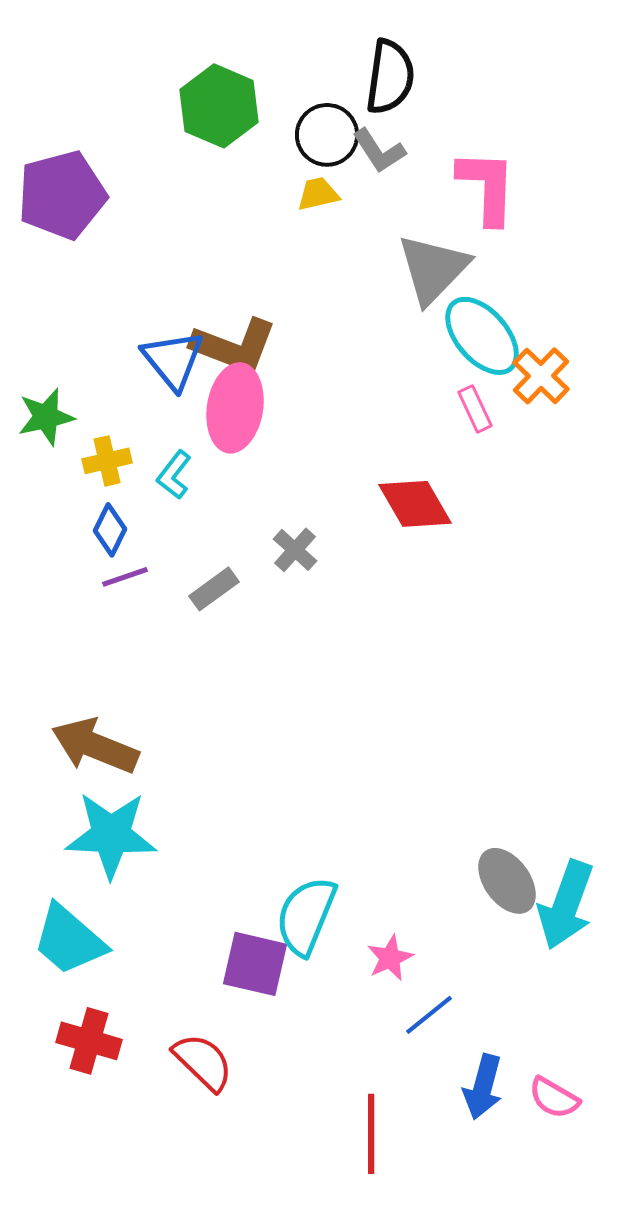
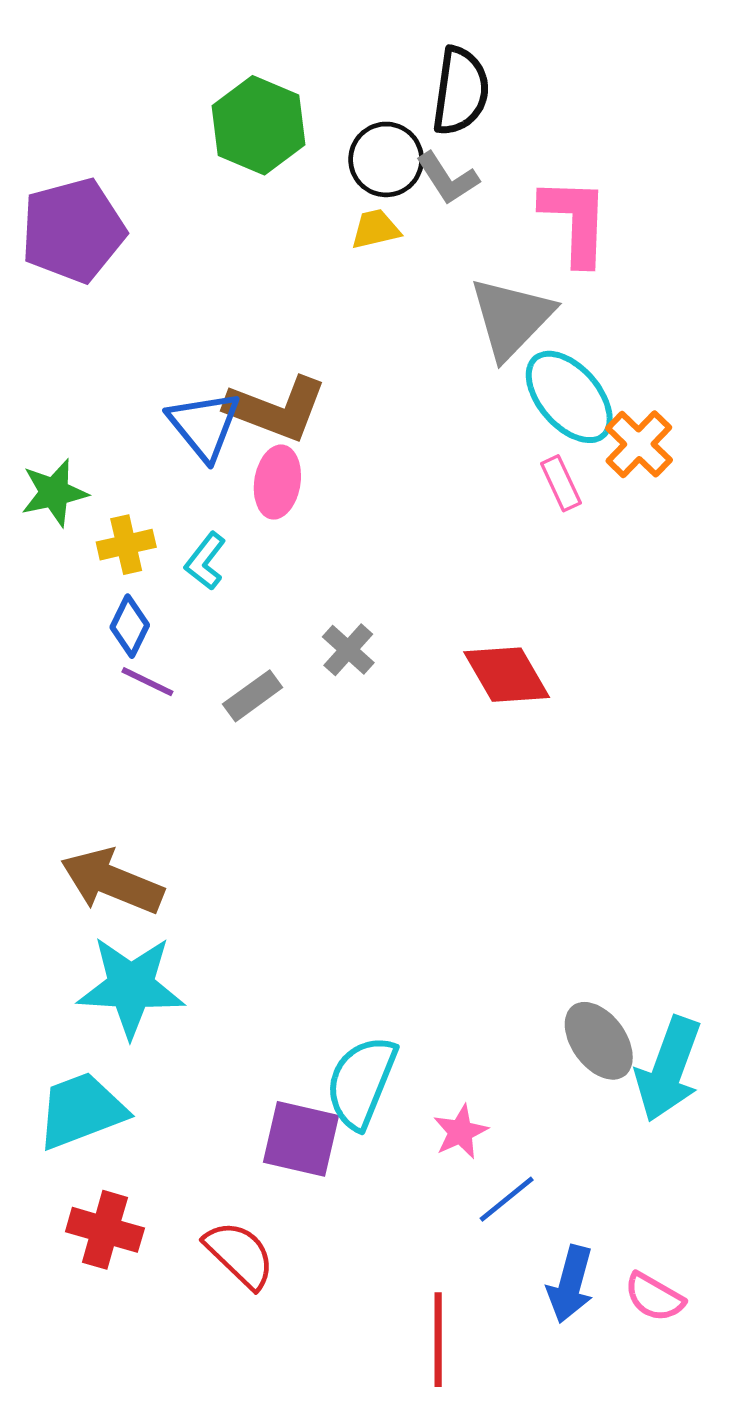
pink ellipse: (235, 408) -> (277, 482), size x0.7
red diamond: (415, 504) -> (507, 675), moved
purple line: (125, 577) -> (147, 682), turned 45
cyan trapezoid: (69, 940) -> (81, 1111), turned 118

